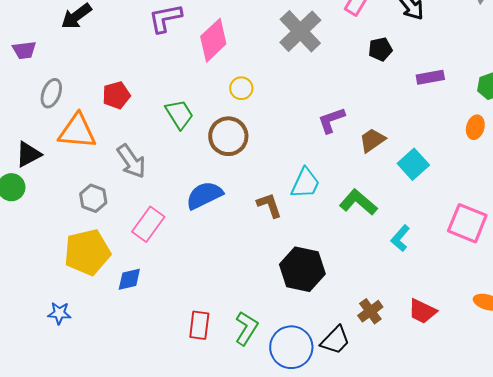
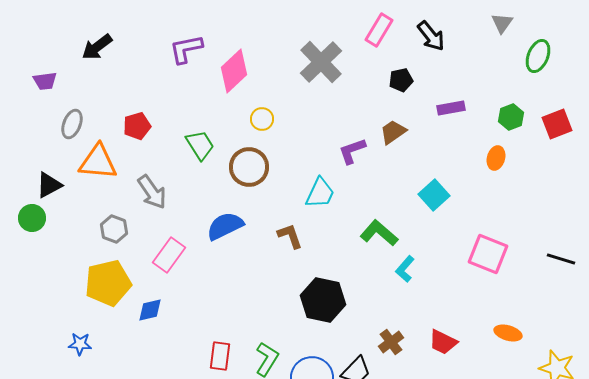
brown trapezoid: (372, 140) -> (393, 132), moved
cyan trapezoid: (305, 183) -> (320, 193), moved
cyan L-shape: (400, 238) -> (405, 269), moved

